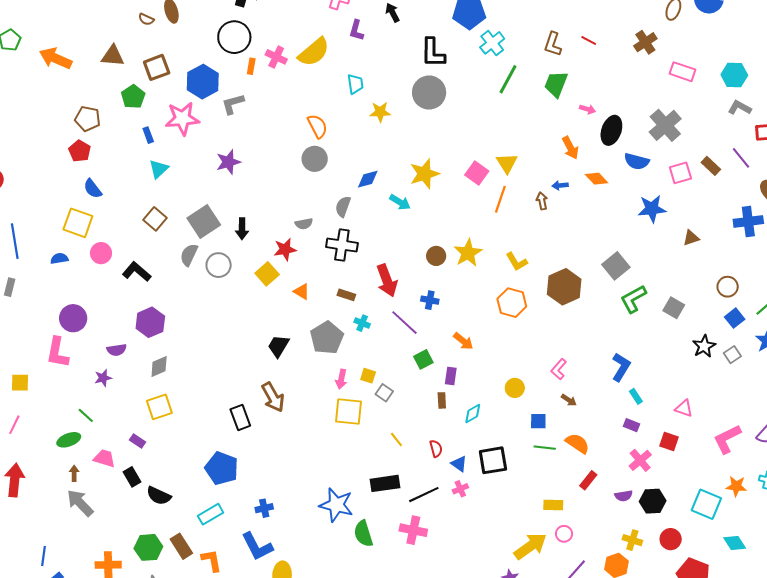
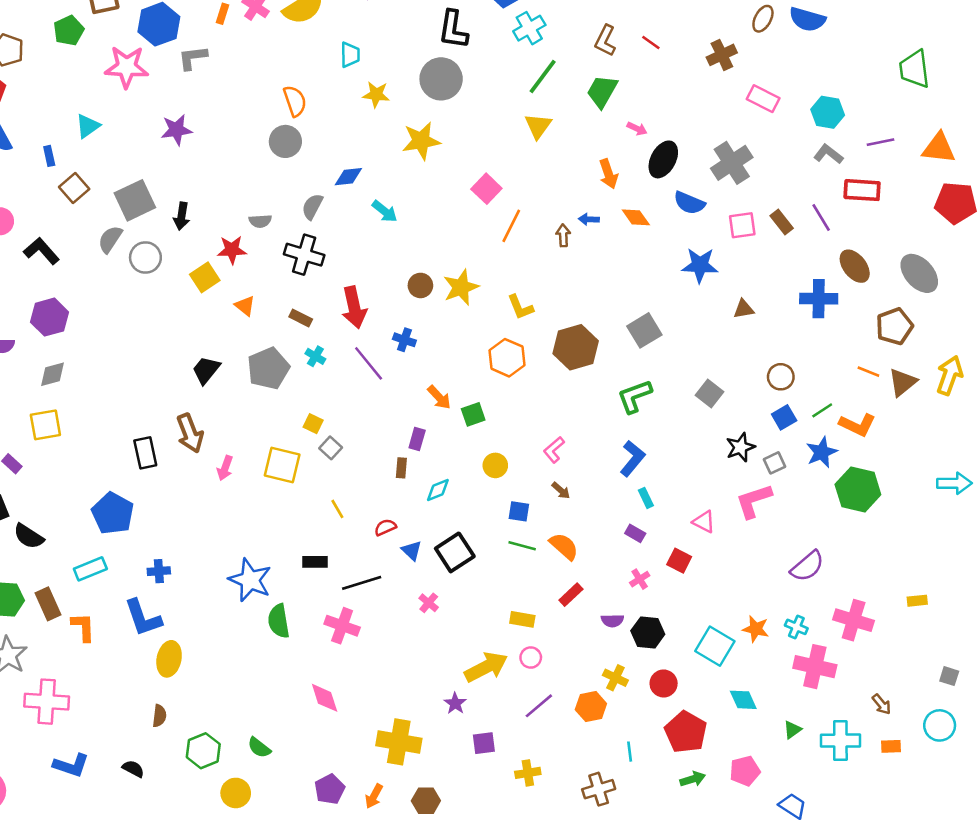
blue rectangle: (148, 135) -> (49, 156), moved
yellow triangle: (507, 163) -> (538, 126), moved
yellow star: (424, 174) -> (421, 141), moved
green L-shape: (633, 299) -> (635, 396), moved
green square: (423, 359) -> (473, 414), moved
pink arrow: (341, 379) -> (225, 468), moved
pink L-shape: (727, 439) -> (754, 501), moved
red semicircle: (436, 449) -> (385, 527), turned -108
black square: (493, 460) -> (455, 552), turned -32
pink cross: (640, 460) -> (640, 579), size x0.7
black rectangle: (385, 483) -> (315, 562), size x0.7
pink cross: (460, 489) -> (429, 603), moved, turned -35

